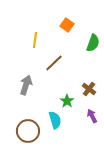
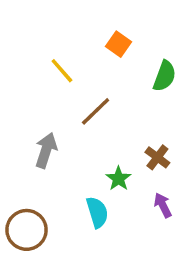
yellow line: (35, 40) -> (62, 71), turned -49
brown circle: (28, 131) -> (27, 230), moved

